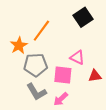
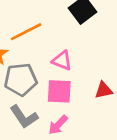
orange line: (41, 31) -> (26, 32), turned 30
pink triangle: (77, 57) -> (62, 60), moved

